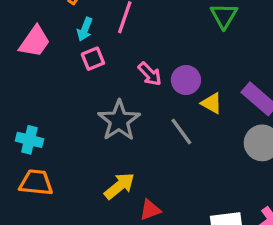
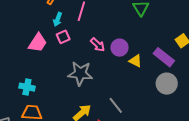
pink trapezoid: (35, 42) -> (38, 43), moved
gray star: (119, 121) -> (80, 73), turned -30
gray line: (181, 131) -> (116, 105), moved

